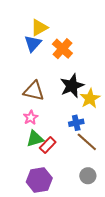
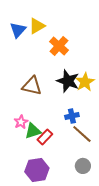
blue triangle: (33, 43) -> (18, 30), moved
black star: (72, 86) -> (68, 81), turned -30
yellow star: (90, 98) -> (85, 82), moved
pink star: (31, 118) -> (21, 122), moved

